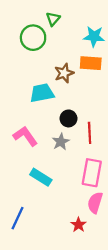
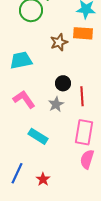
cyan trapezoid: (42, 93) -> (21, 60), moved
red star: (78, 225) -> (43, 179), moved

